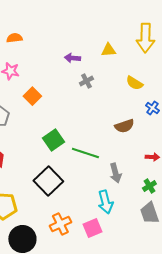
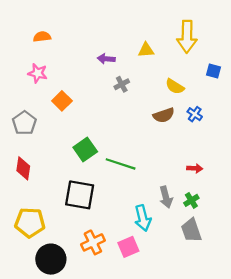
brown semicircle: (124, 126) -> (164, 115), moved
gray arrow: (115, 173) -> (166, 197), moved
black square: (48, 181) -> (80, 195), turned -36

